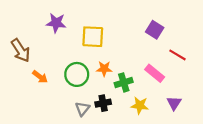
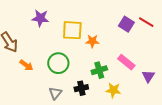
red line: (178, 55) -> (146, 22), moved
orange star: (104, 69) -> (92, 41), moved
purple triangle: (174, 103) -> (148, 76), moved
gray triangle: (82, 109) -> (55, 93), moved

